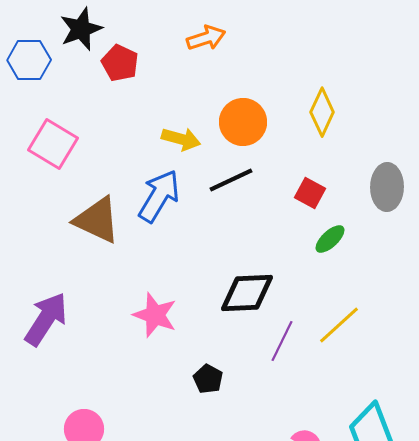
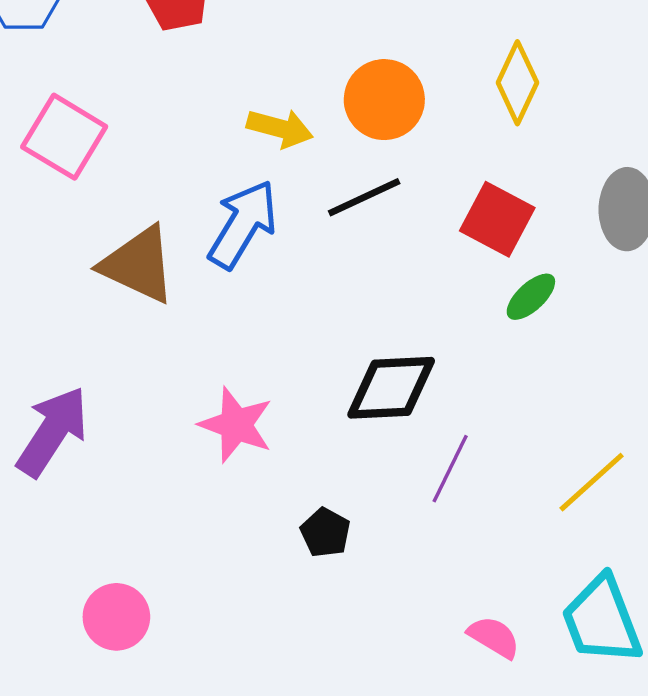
red square: (310, 193) -> (497, 219), size x1.4
yellow line: (339, 325) -> (592, 482), moved

